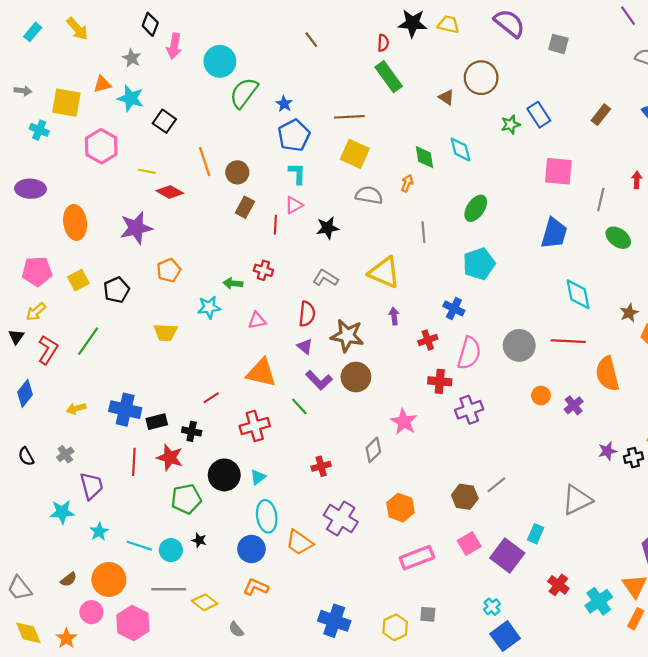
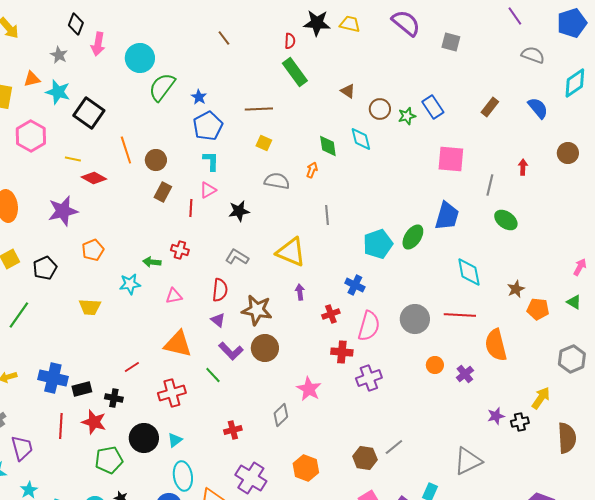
brown circle: (481, 78) -> (380, 109), moved, size x0.7
black square: (164, 121) -> (89, 113), size x1.4
yellow square: (355, 154) -> (264, 143), size x0.6
green ellipse: (476, 208) -> (413, 237), moved

